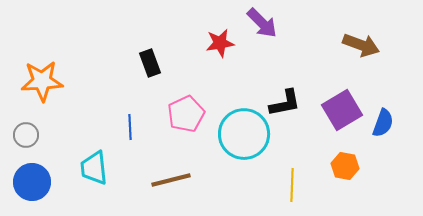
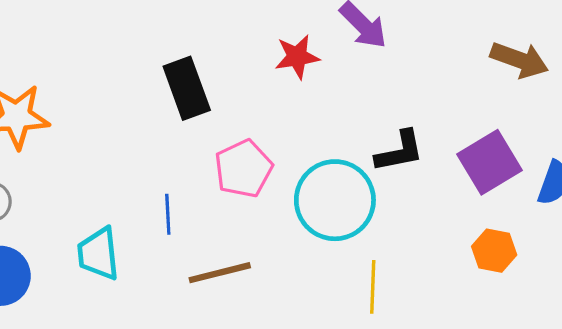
black rectangle: (150, 63) -> (187, 88), size x1.4
blue line: (130, 127) -> (168, 214), moved
yellow line: (292, 185) -> (373, 287), moved

